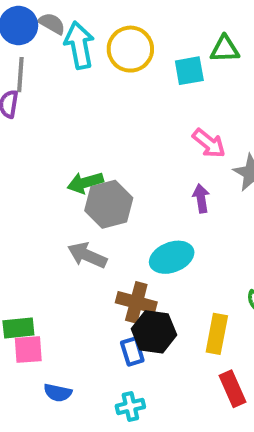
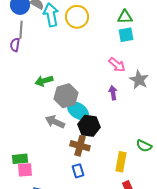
cyan square: (189, 71) -> (126, 35), moved
green arrow: (85, 183) -> (44, 81), moved
cyan ellipse: (172, 257) -> (78, 111), moved, turned 55
black hexagon: (154, 332) -> (89, 126), moved

